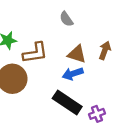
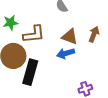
black rectangle: (67, 103) -> (30, 72), moved, turned 70

